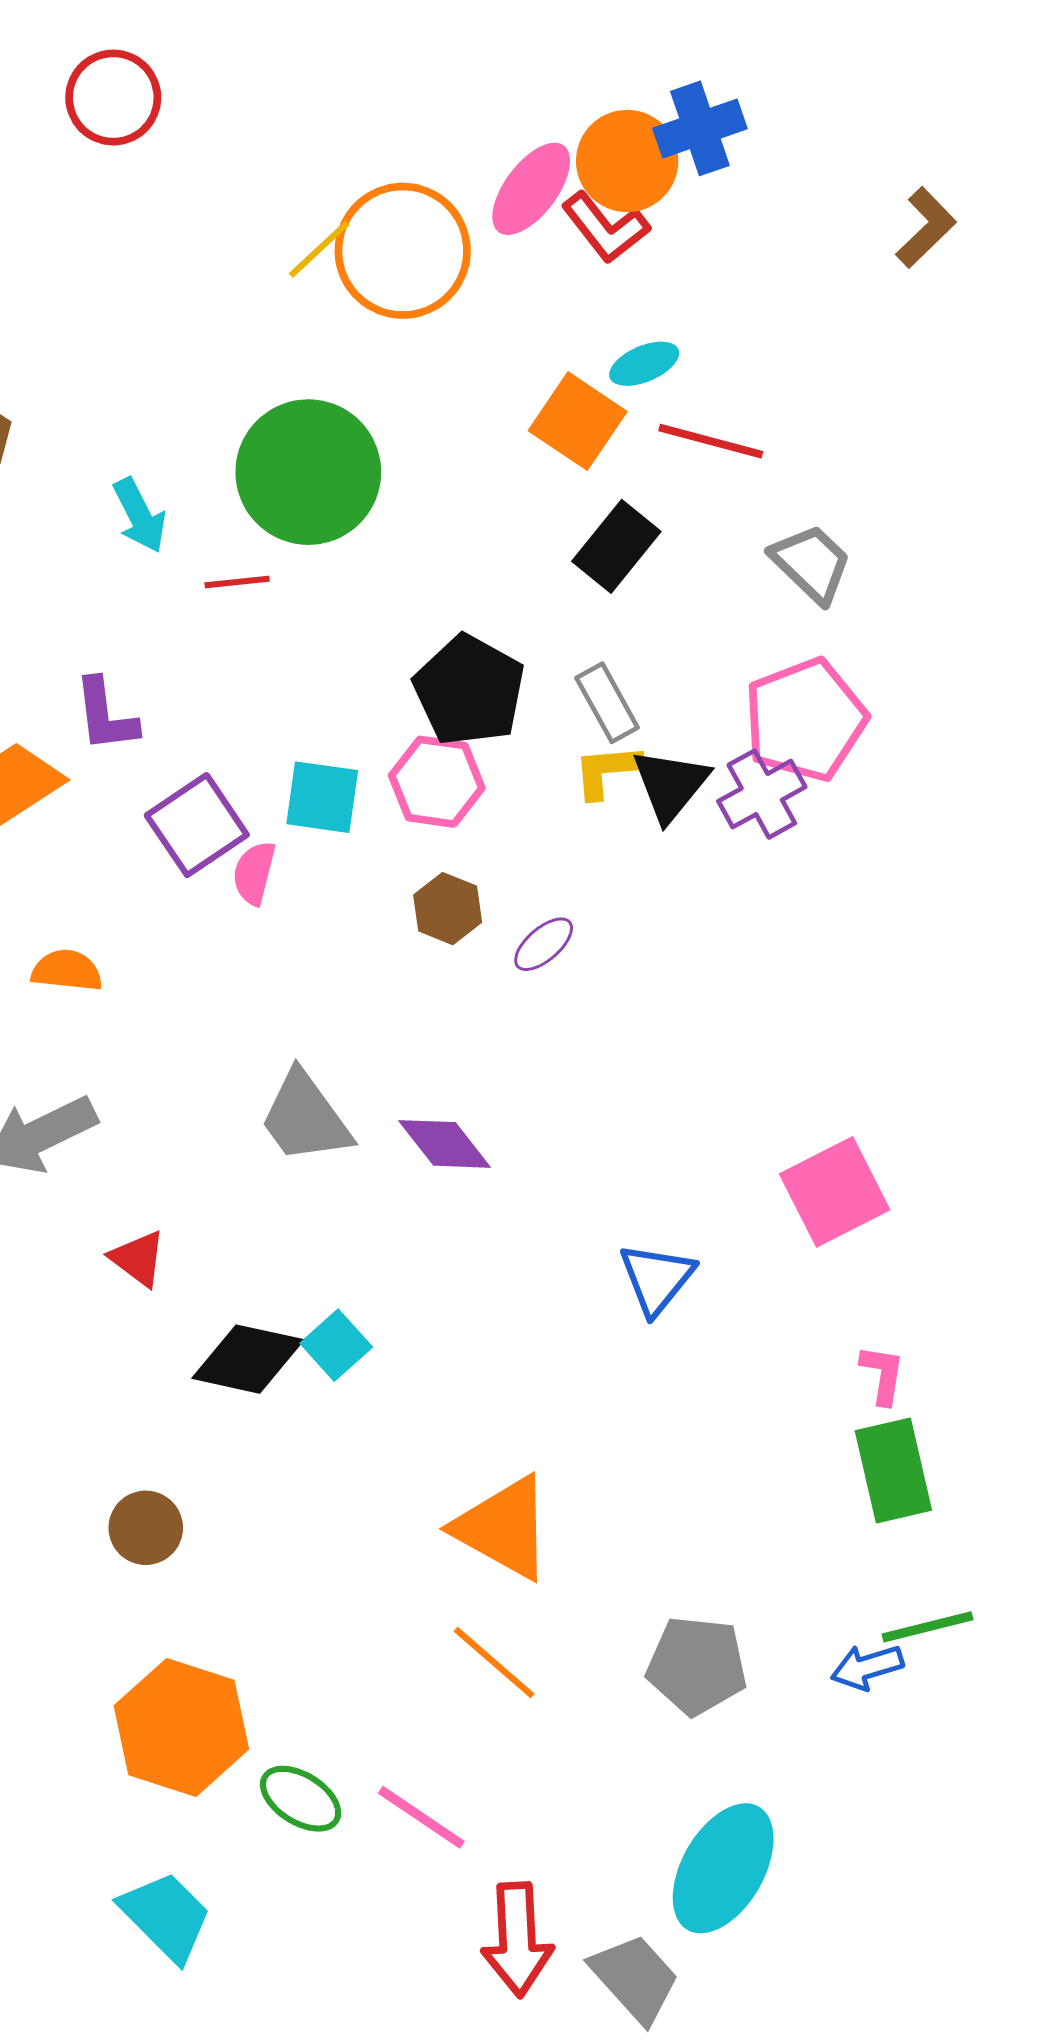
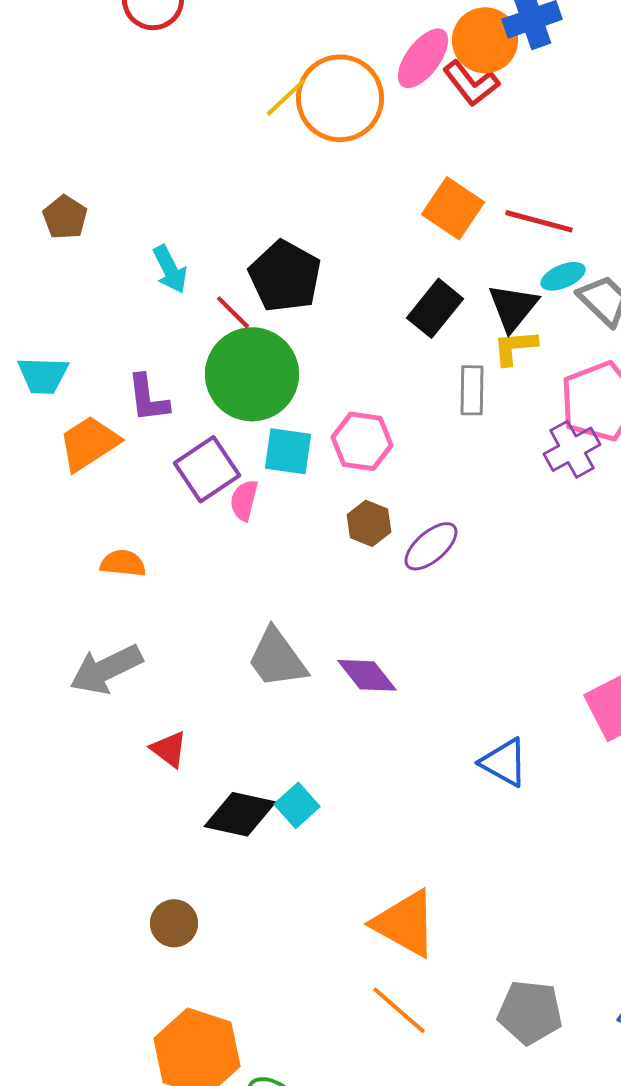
cyan ellipse: (644, 364) -> (563, 276), moved
green circle: (308, 472) -> (252, 374), moved
black rectangle: (616, 546) -> (435, 308), moved
red line: (237, 582) -> (233, 312), turned 51
black pentagon: (469, 690) -> (285, 276), moved
gray rectangle: (607, 703) -> (472, 390), turned 30
yellow L-shape: (607, 771) -> (515, 347), moved
black triangle: (671, 785) -> (513, 307), moved
purple ellipse: (544, 944) -> (431, 546), size x1.4
blue triangle: (657, 1279) -> (504, 762), turned -40

